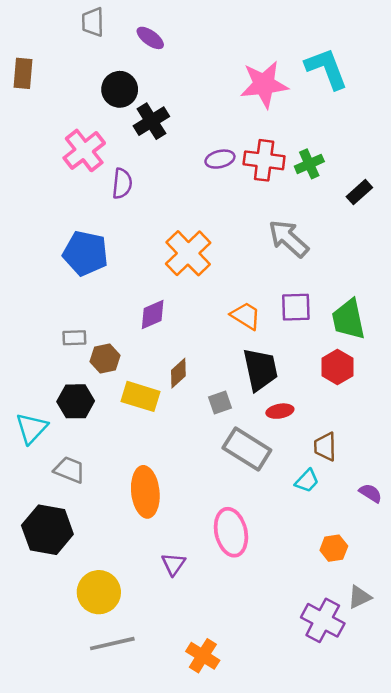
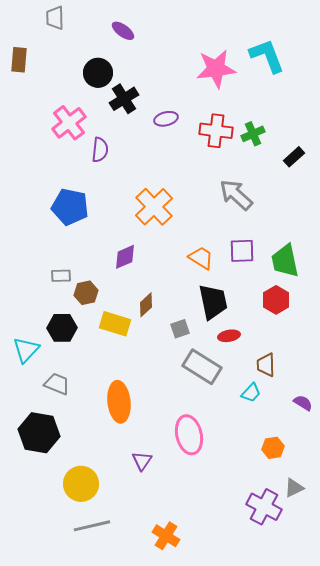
gray trapezoid: (93, 22) -> (55, 18), moved
purple ellipse: (220, 159) -> (166, 119), moved

